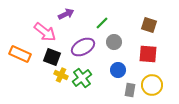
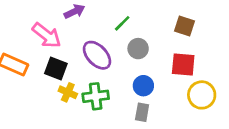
purple ellipse: (83, 47) -> (97, 55), turned 75
green cross: (82, 78) -> (96, 96), turned 30
yellow circle: (152, 85) -> (202, 95), moved
gray rectangle: (130, 90) -> (142, 112), moved

